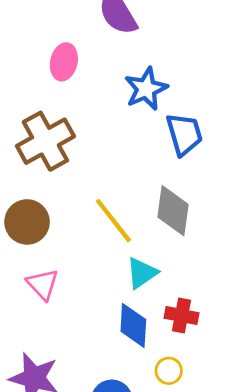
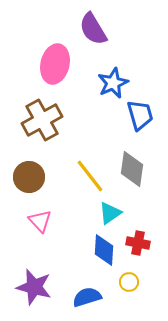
pink ellipse: (64, 62) -> (55, 64), size x1.5

